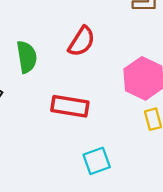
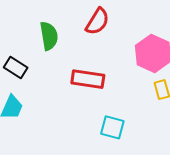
cyan square: (97, 161) -> (112, 127), turned 35

